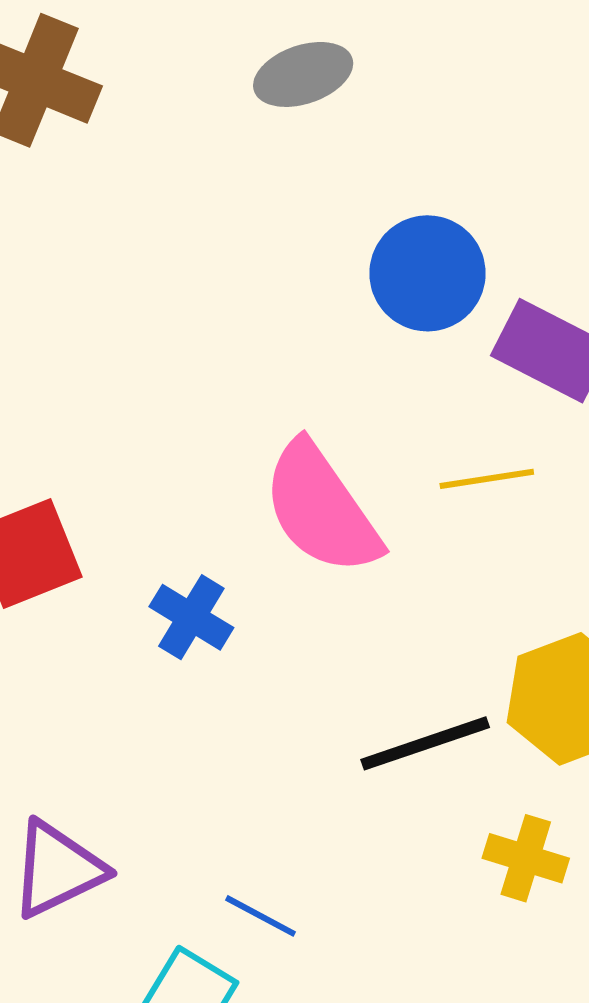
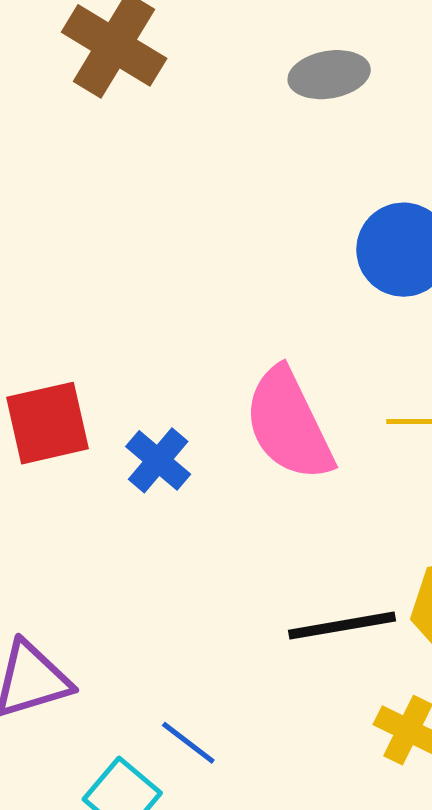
blue cross: (191, 617) -> (158, 460), moved

